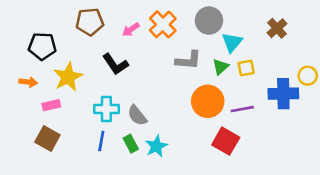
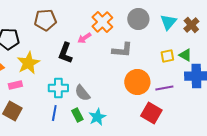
pink arrow: (131, 30) -> (84, 38), moved
cyan triangle: (232, 42) -> (168, 22), moved
black L-shape: (115, 64) -> (65, 53), turned 55
green triangle: (221, 67) -> (185, 55), moved, turned -48

